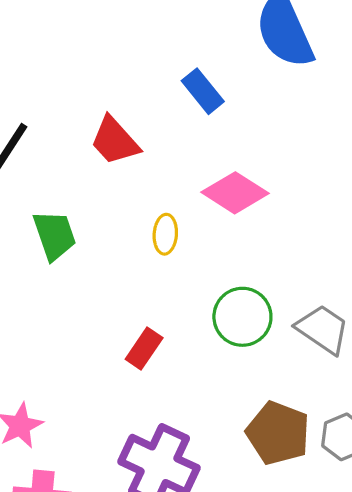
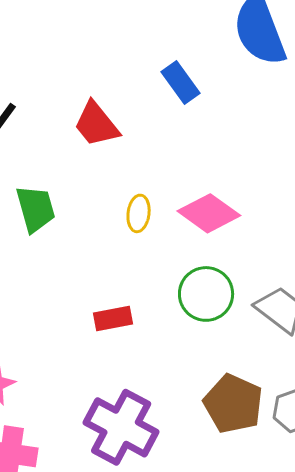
pink diamond: (235, 193) -> (209, 213), moved
red rectangle: (144, 349) -> (113, 319), turned 42

